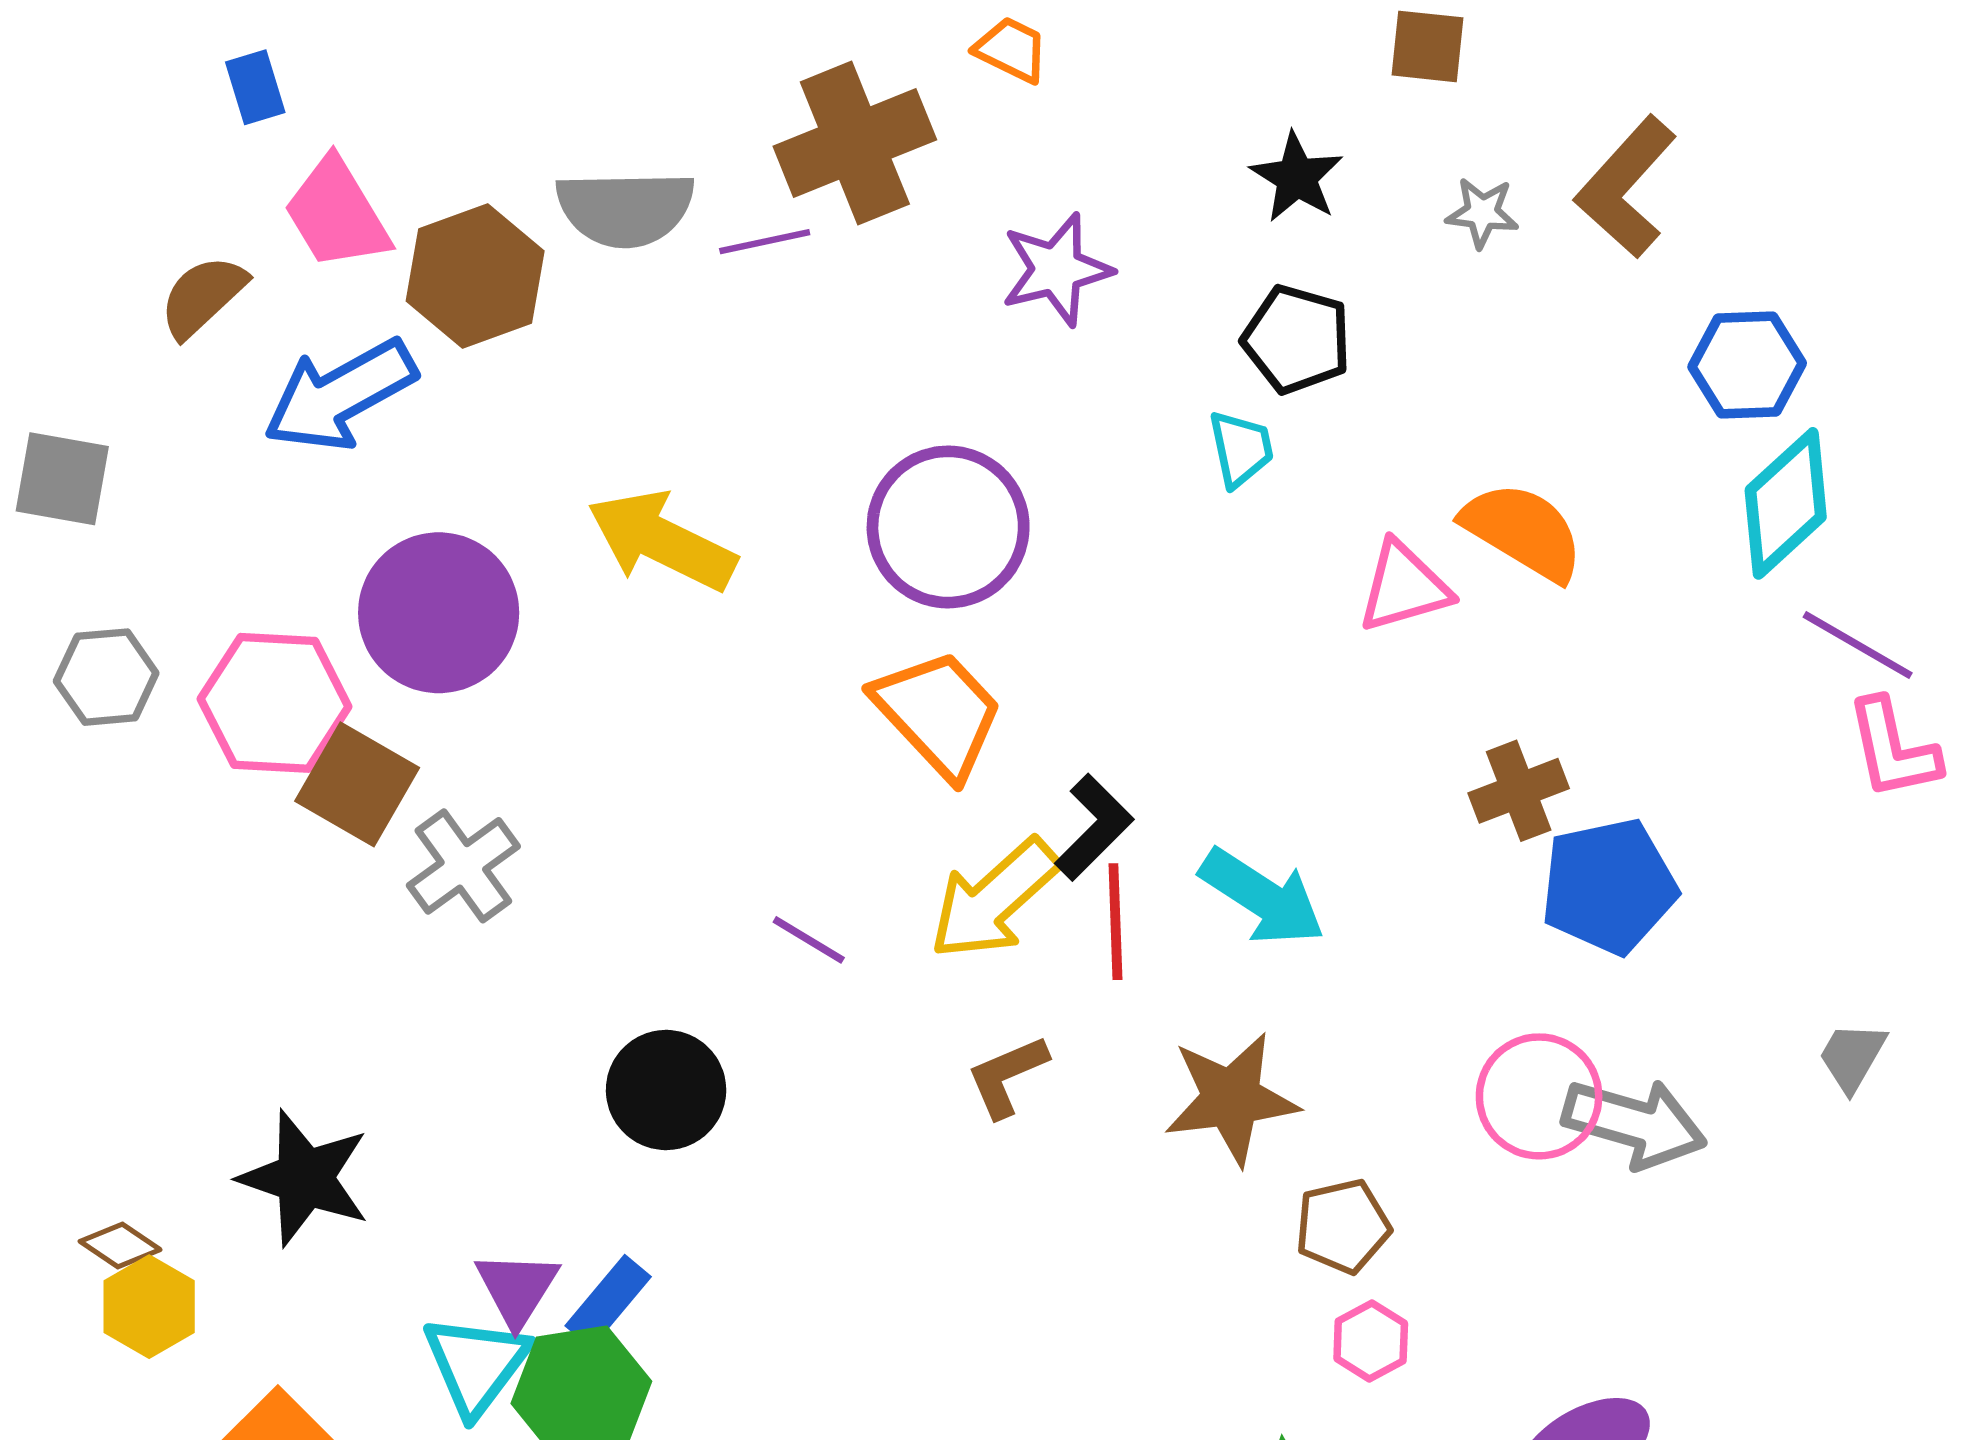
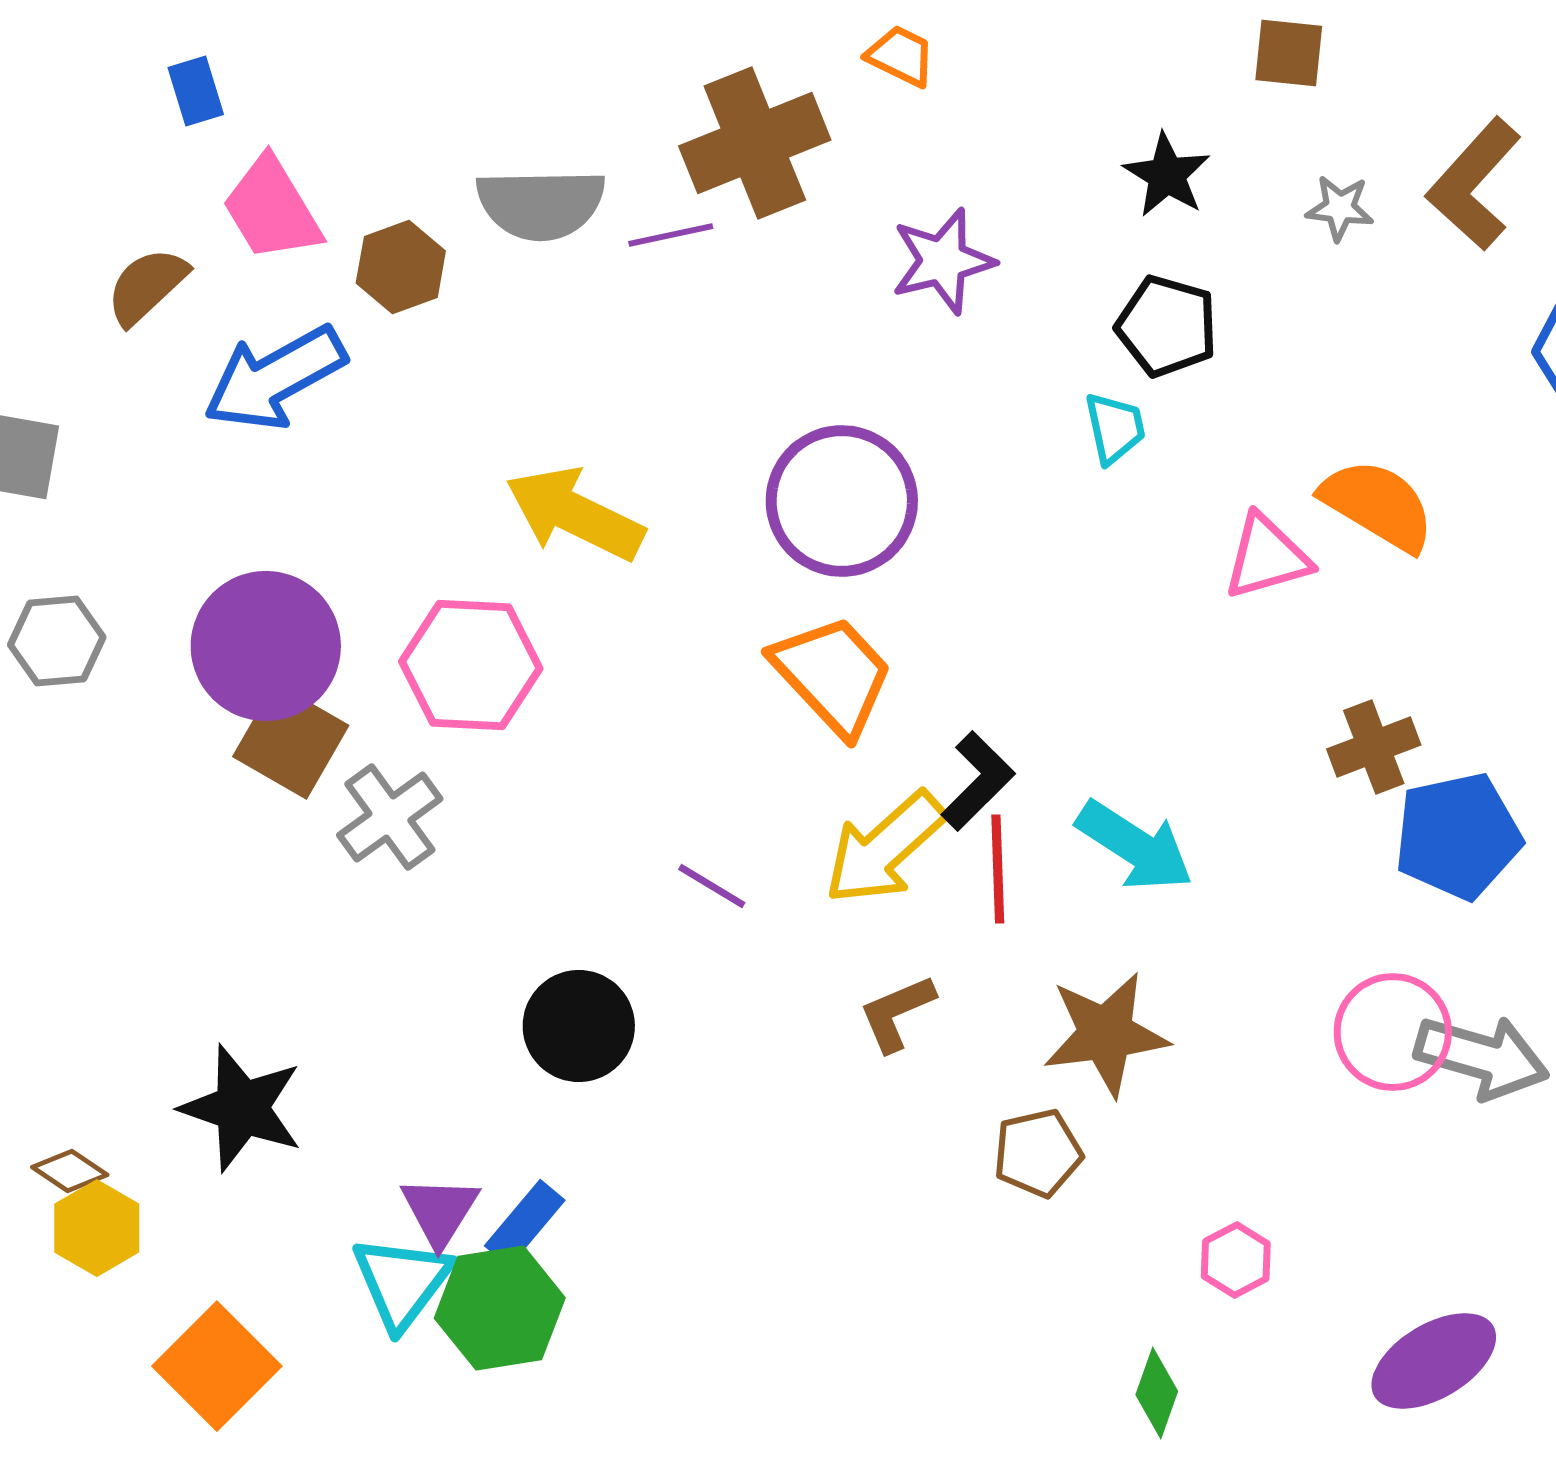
brown hexagon: (475, 276) -> (401, 267), size x0.7
purple circle: (439, 613) -> (266, 646), moved
pink hexagon: (275, 703) -> (471, 665), moved
brown pentagon: (1343, 1226) -> (1038, 1153), moved

